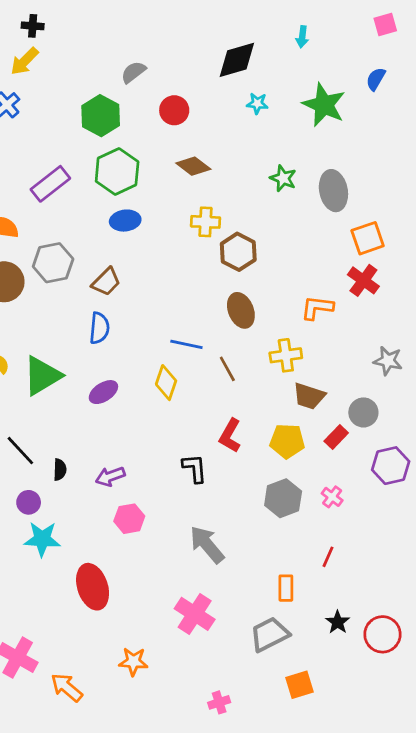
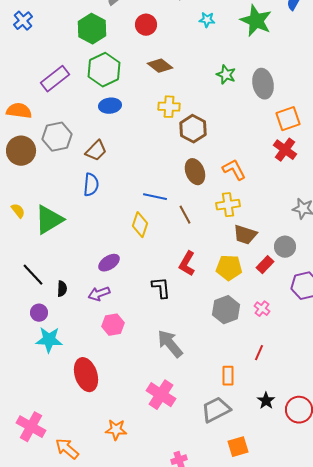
orange L-shape: (317, 308) -> (234, 170), moved, turned 55
purple ellipse: (103, 392) -> (109, 263), moved

